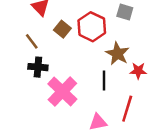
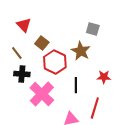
red hexagon: (92, 27) -> (55, 62), moved
brown star: (117, 54) -> (81, 51), moved

